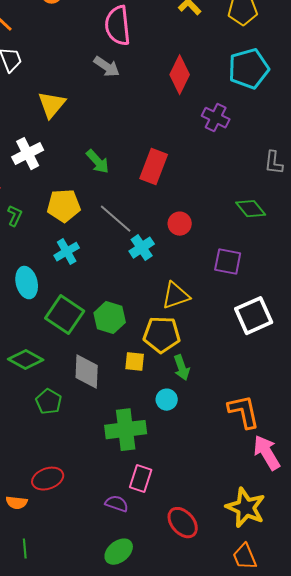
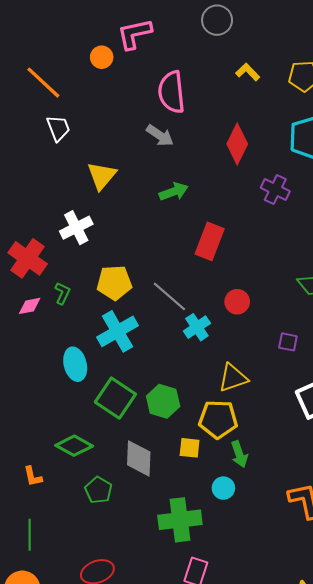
green arrow: (98, 162) -> (174, 192), moved, turned -68
cyan cross: (67, 252) -> (118, 331), size x1.5
purple square: (228, 262) -> (288, 342), size x0.7

